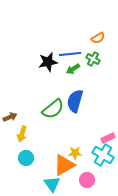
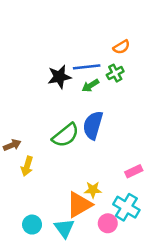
green cross: (93, 59) -> (115, 73), turned 32
cyan cross: (103, 155) -> (126, 207), moved
cyan circle: (26, 158) -> (32, 225), moved

